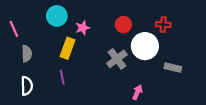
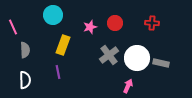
pink star: (83, 28) -> (90, 27), moved
white circle: (145, 46) -> (137, 58), moved

